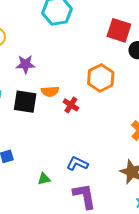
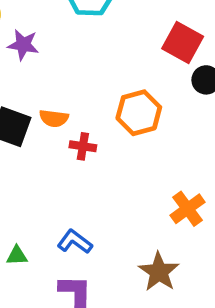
purple star: (25, 64) -> (23, 45), moved
red cross: (71, 105) -> (83, 146), turned -35

